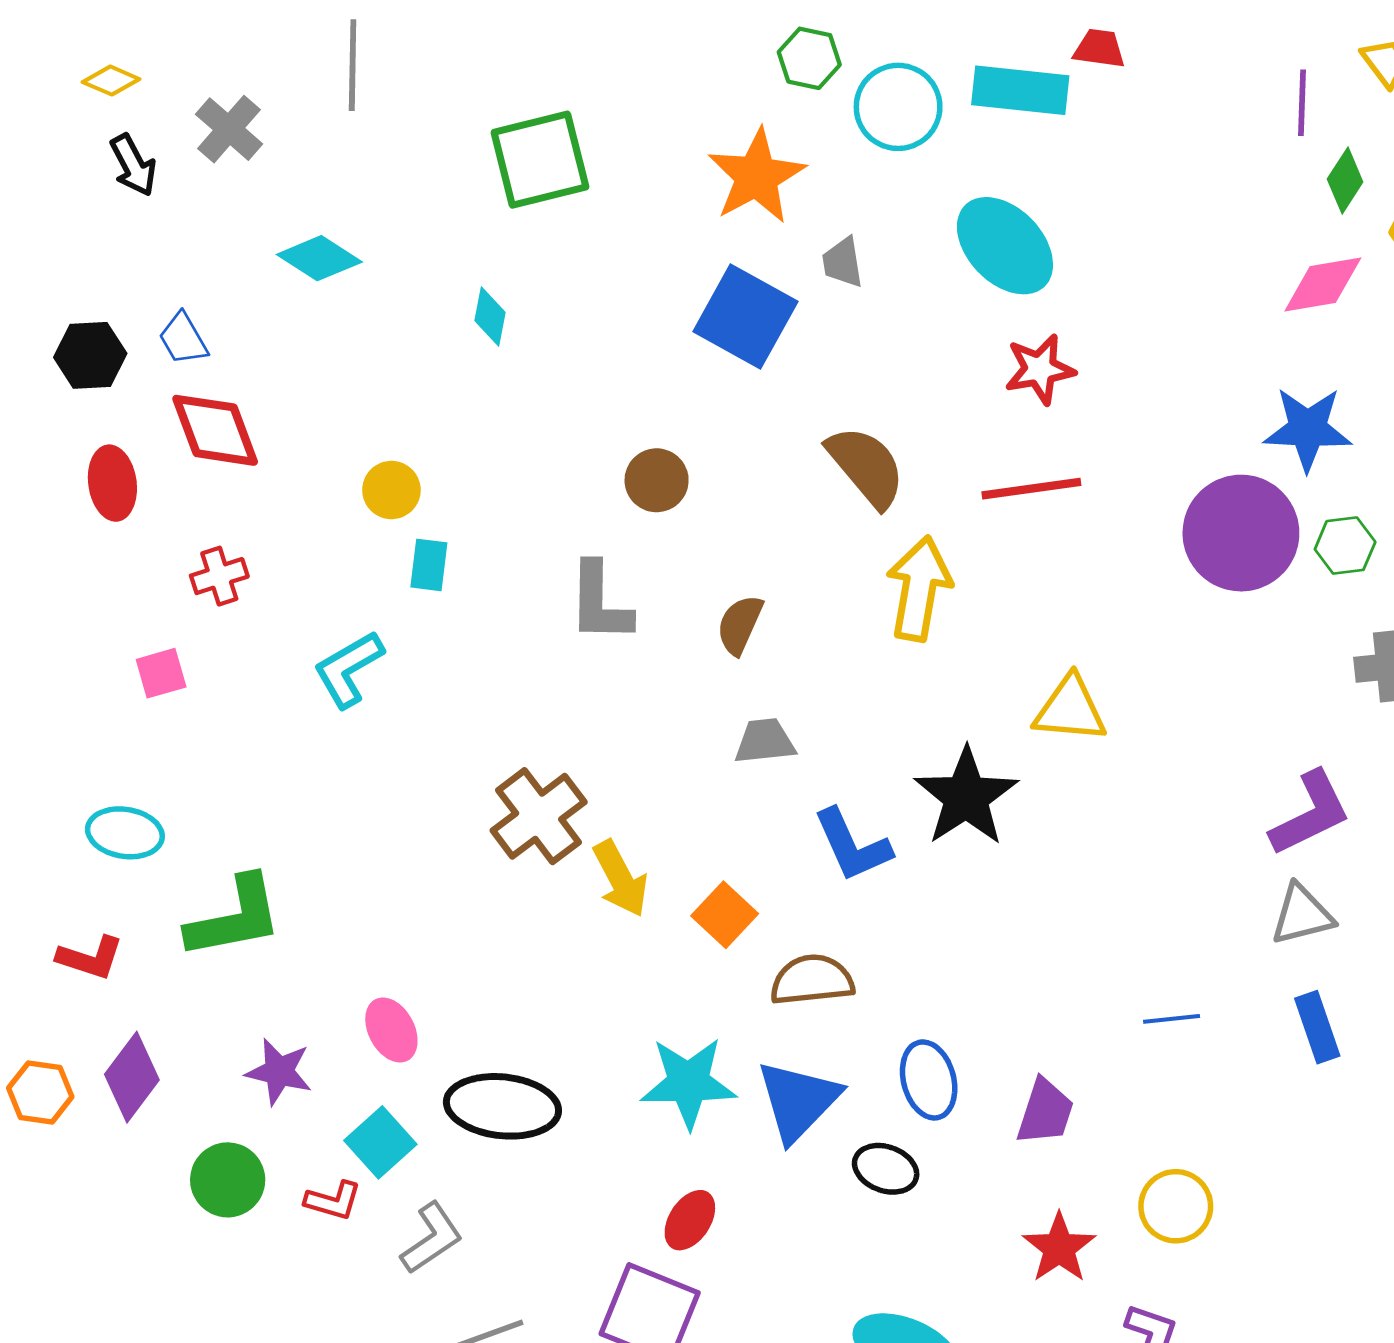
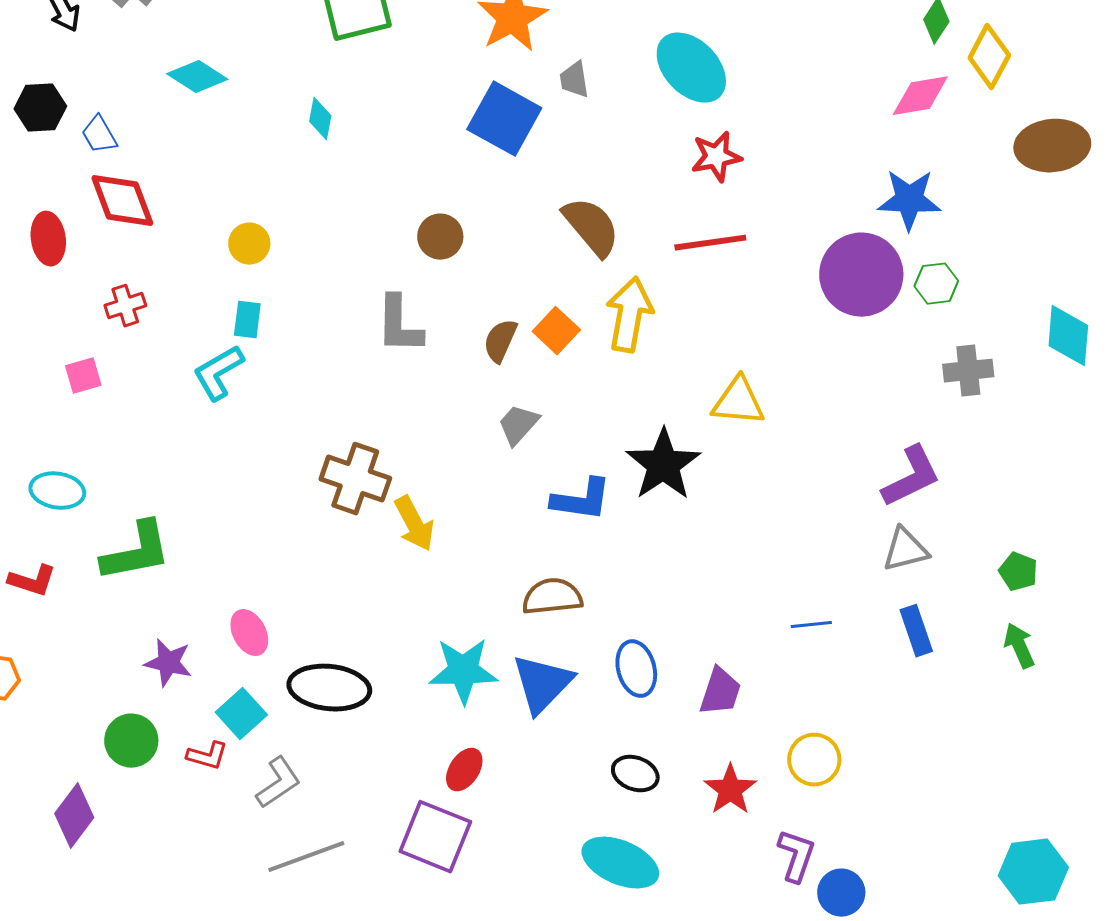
black hexagon: (90, 355) -> (40, 108), moved
cyan rectangle: (429, 565) -> (247, 320), moved
gray trapezoid: (765, 741) -> (518, 425), turned -42
brown cross: (539, 816) -> (355, 479), turned -34
blue L-shape: (852, 845) -> (581, 500), turned -58
orange square: (725, 915) -> (556, 331), moved
purple diamond: (132, 1077) -> (74, 816), moved
black ellipse: (886, 1169) -> (635, 774), moved

